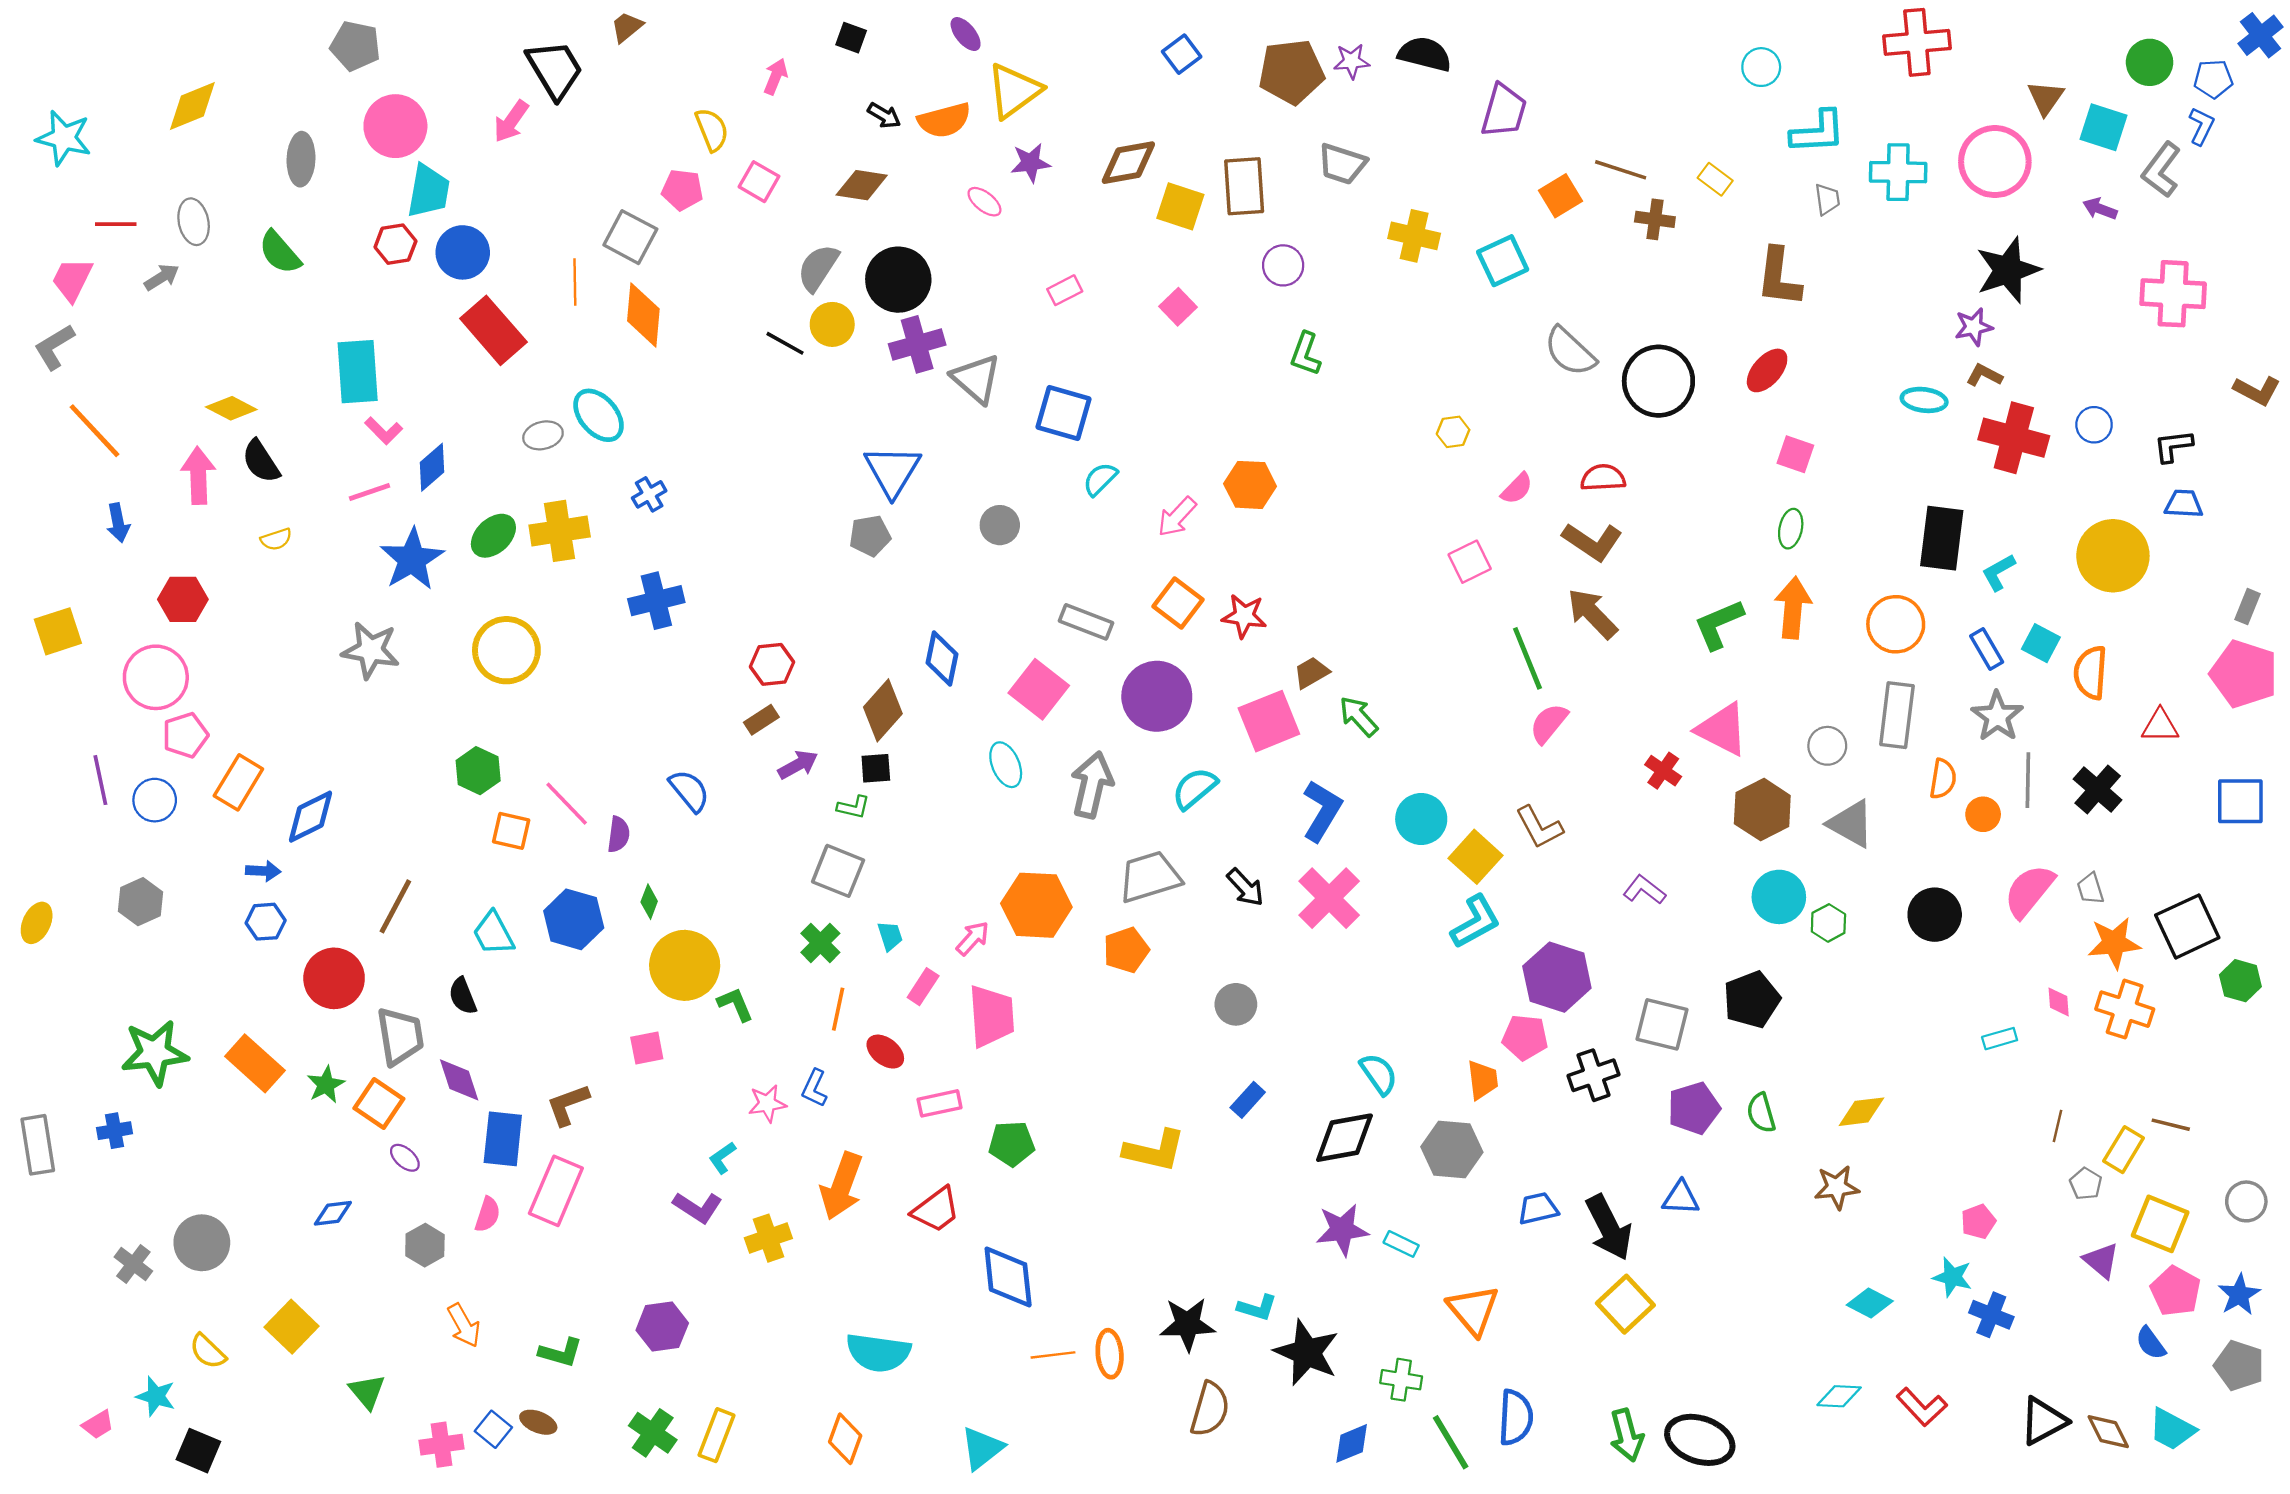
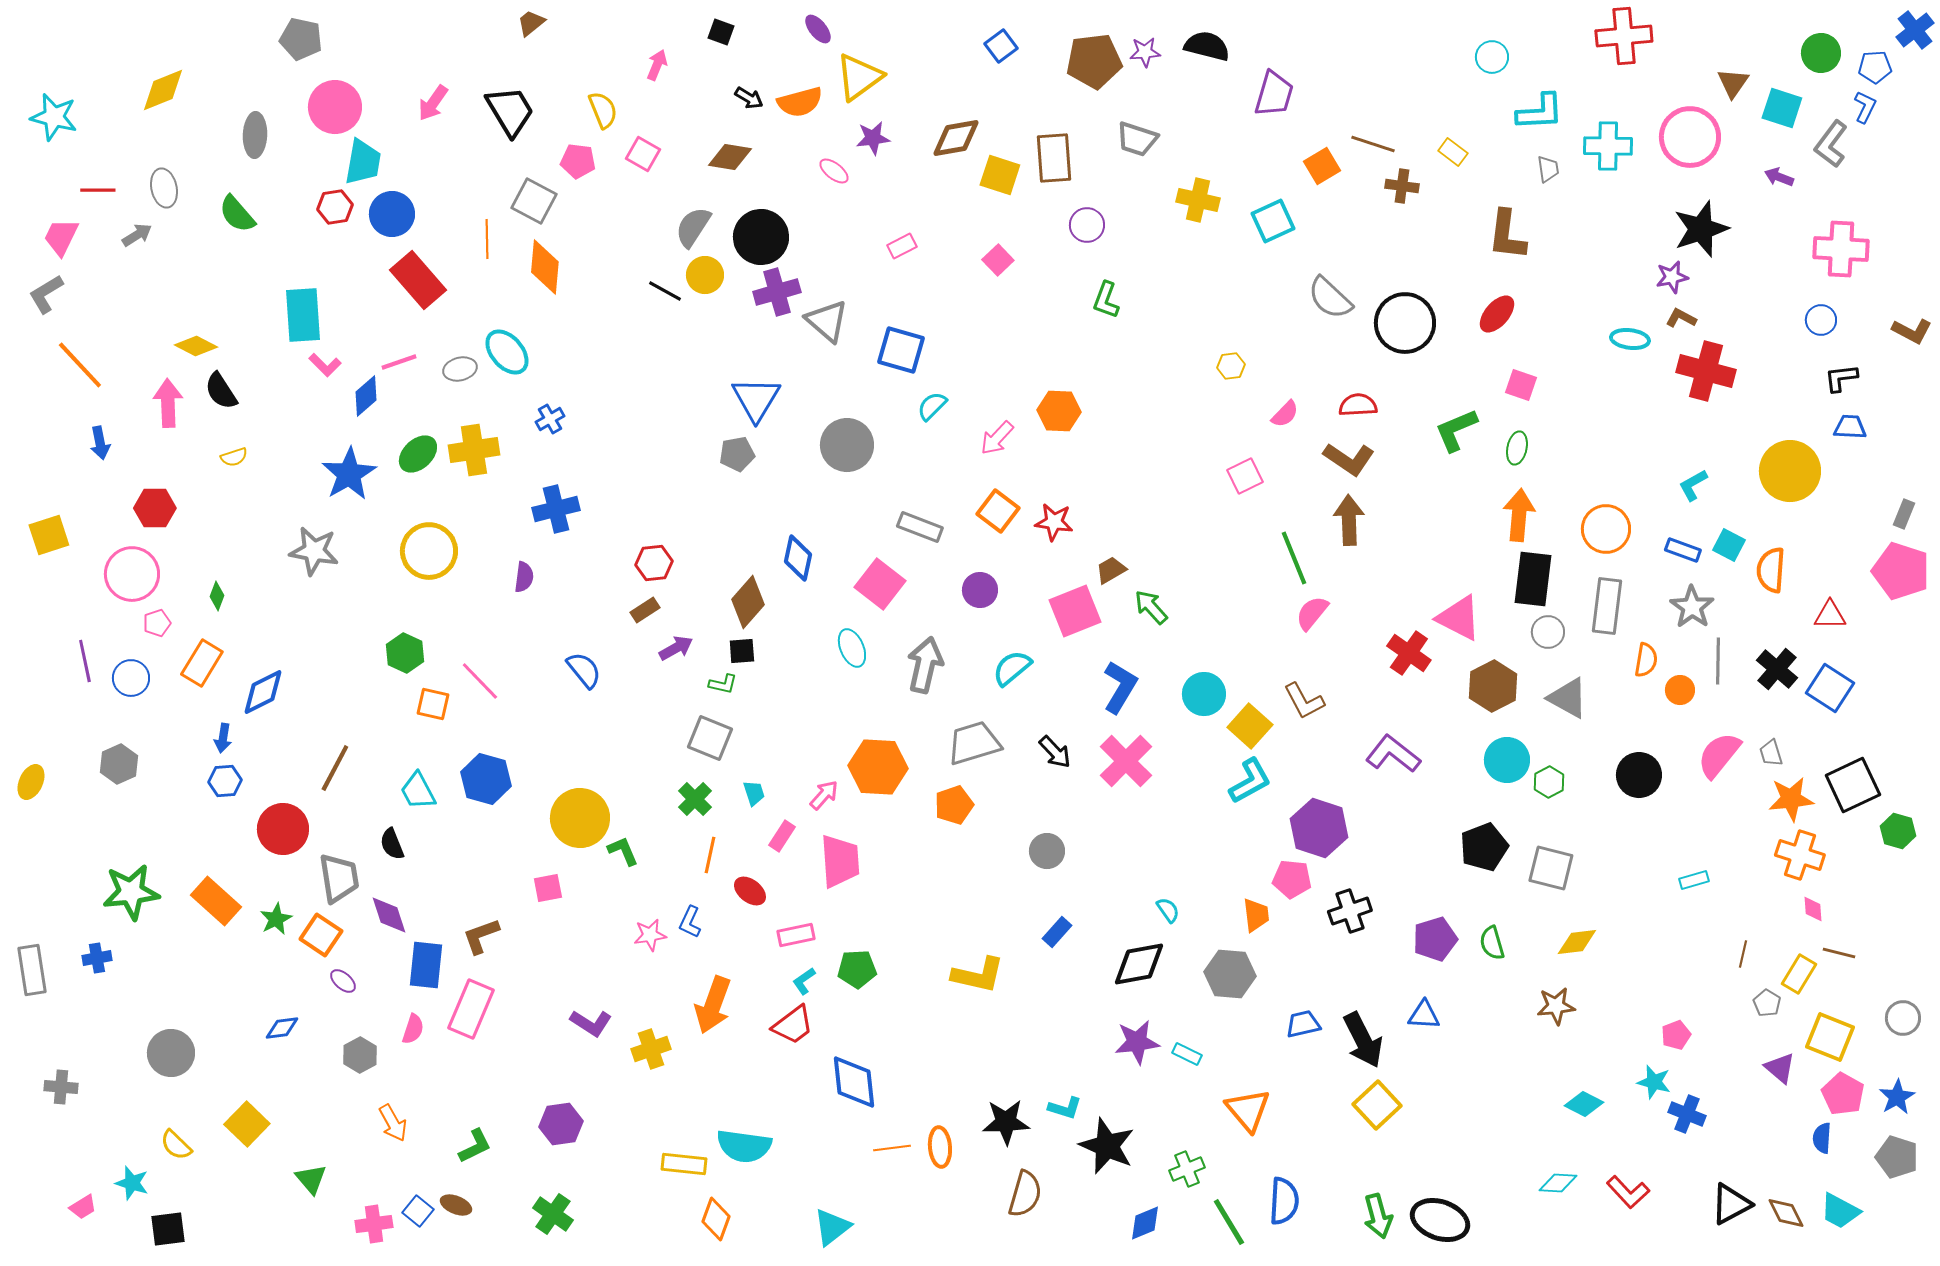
black trapezoid: (555, 69) -> (510, 111), moved
blue circle: (2094, 425) -> (1821, 320), moved
pink line: (369, 492) -> (399, 362), moved
gray circle: (1000, 525) -> (847, 445), size x1.6
black rectangle: (1942, 538) -> (1533, 579), moved
brown arrow: (1592, 614) -> (1349, 520), turned 42
green L-shape: (1719, 624) -> (1456, 430), moved
blue rectangle: (1987, 649) -> (1683, 550), turned -40
purple circle: (1157, 696) -> (980, 590), size x0.6
pink pentagon: (185, 735) -> (157, 623), size x0.7
red cross: (1663, 771) -> (1409, 653), size x1.4
blue square: (2240, 801) -> (1830, 688), moved, turned 33
purple semicircle: (619, 834) -> (524, 577), moved
blue arrow: (263, 871) -> (223, 738), turned 96
purple L-shape: (1644, 890) -> (1393, 754), size x1.5
green diamond: (649, 902) -> (217, 596), moved
pink diamond: (2059, 1002) -> (1813, 909), moved
gray square: (1662, 1024) -> (1551, 868), moved
cyan semicircle: (1379, 1074) -> (1168, 910), size x0.7
cyan L-shape: (722, 1158) -> (804, 981), moved
gray cross: (133, 1264) -> (61, 1087), moved, turned -32
blue semicircle: (2151, 1343) -> (1822, 1138), turned 40
green L-shape: (561, 1353) -> (475, 1146), turned -42
green cross: (1401, 1380) -> (1187, 1169), turned -32
yellow rectangle: (717, 1435) -> (684, 1164), moved, turned 75
black square: (198, 1451) -> (168, 1229), turned -30

